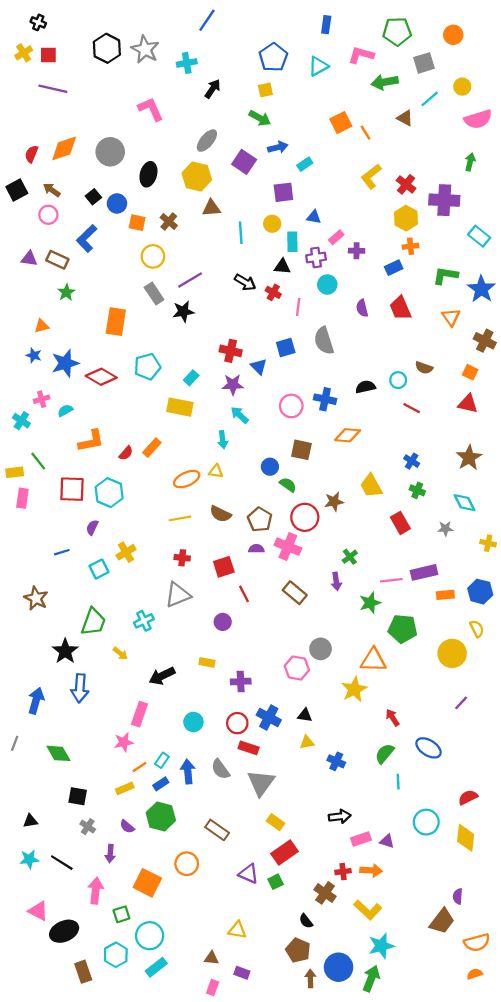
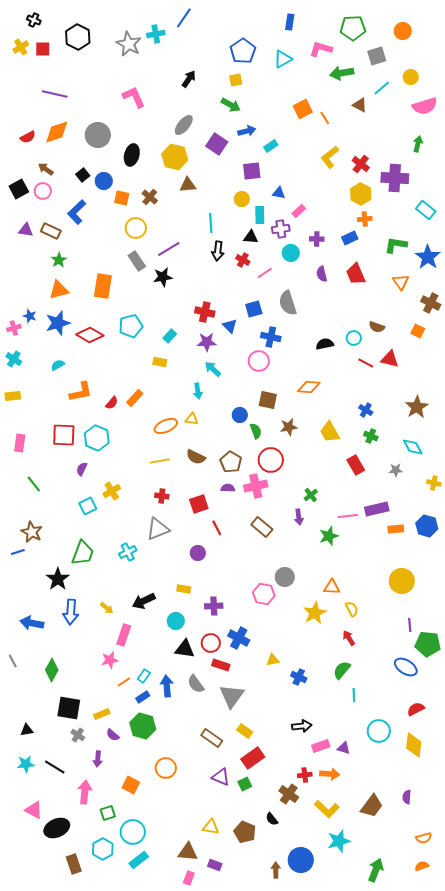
black hexagon: (107, 48) -> (78, 37), moved
cyan cross: (187, 63) -> (156, 34), moved
purple line: (53, 89) -> (55, 94), moved
red semicircle: (31, 154) -> (28, 137), turned -140
black square: (17, 190) -> (19, 189), moved
cyan line: (241, 233) -> (211, 223), moved
purple cross: (357, 251) -> (317, 239), moved
black arrow: (245, 282) -> (218, 251), turned 66
pink line: (298, 307) -> (265, 273), turned 49
orange triangle: (42, 326) -> (59, 290), moved, size x1.5
pink cross: (42, 399) -> (14, 328), moved
blue cross: (325, 399) -> (271, 337), moved
red triangle: (468, 404) -> (390, 359), moved
yellow rectangle: (180, 407) -> (160, 362), size x0.6
cyan cross: (21, 421) -> (14, 359), moved
green line: (38, 461) -> (34, 484), moved
yellow rectangle: (15, 472) -> (13, 396), moved
green semicircle: (288, 485) -> (256, 431), turned 35
brown star: (334, 502) -> (289, 427), moved
pink cross: (288, 547) -> (256, 486), turned -35
blue line: (62, 552) -> (18, 552), moved
green pentagon: (403, 629) -> (428, 644), moved
yellow semicircle: (477, 629) -> (352, 609), moved
yellow arrow: (120, 653) -> (107, 608), moved
orange triangle: (373, 660) -> (332, 587), size x0.7
blue arrow: (36, 701) -> (32, 623), turned -95
purple line: (461, 703) -> (410, 625), turned -48
black triangle: (305, 715) -> (185, 649), moved, size x1.5
cyan circle: (193, 722) -> (176, 621), moved
gray line: (15, 743) -> (13, 661), turned -48
blue ellipse: (429, 748) -> (406, 667), moved
green diamond: (58, 753) -> (52, 670), turned 60
yellow rectangle: (125, 788) -> (102, 714), moved
black square: (78, 796) -> (69, 708), size x1.4
brown rectangle: (217, 830) -> (212, 738), moved
orange square: (147, 883) -> (131, 785), size x0.7
brown trapezoid: (442, 921) -> (372, 806), moved
orange semicircle: (477, 942) -> (424, 838), size x0.7
brown pentagon: (298, 950) -> (245, 832), moved
brown triangle: (211, 958) -> (188, 852), size x1.5
green arrow: (371, 978) -> (376, 870), moved

